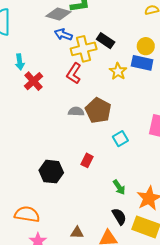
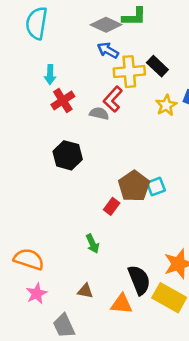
brown pentagon: (98, 110) -> (134, 186), moved
gray semicircle: (76, 111) -> (99, 113), moved
black hexagon: (51, 172) -> (68, 155), moved
green arrow: (119, 187) -> (92, 244), moved
black semicircle: (119, 217) -> (139, 280), size x1.4

